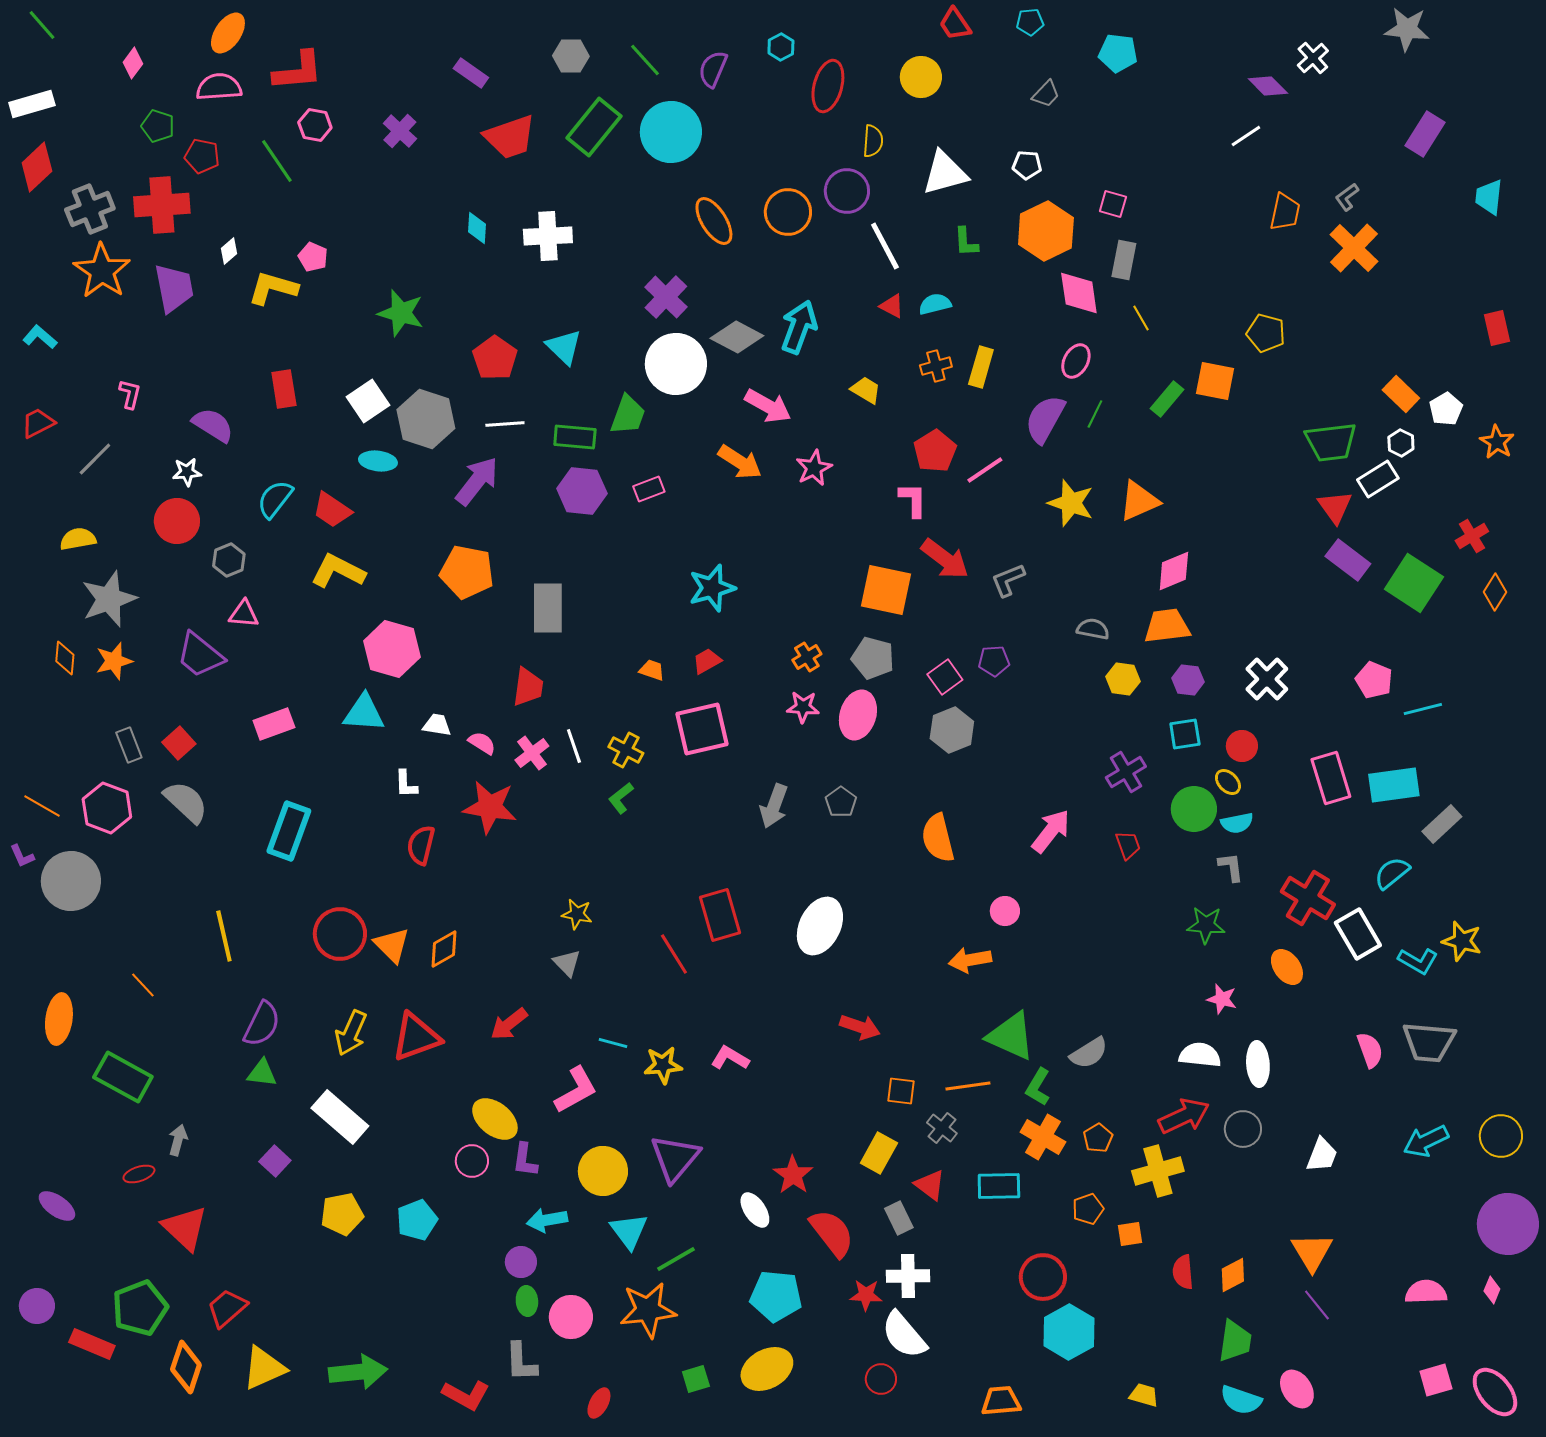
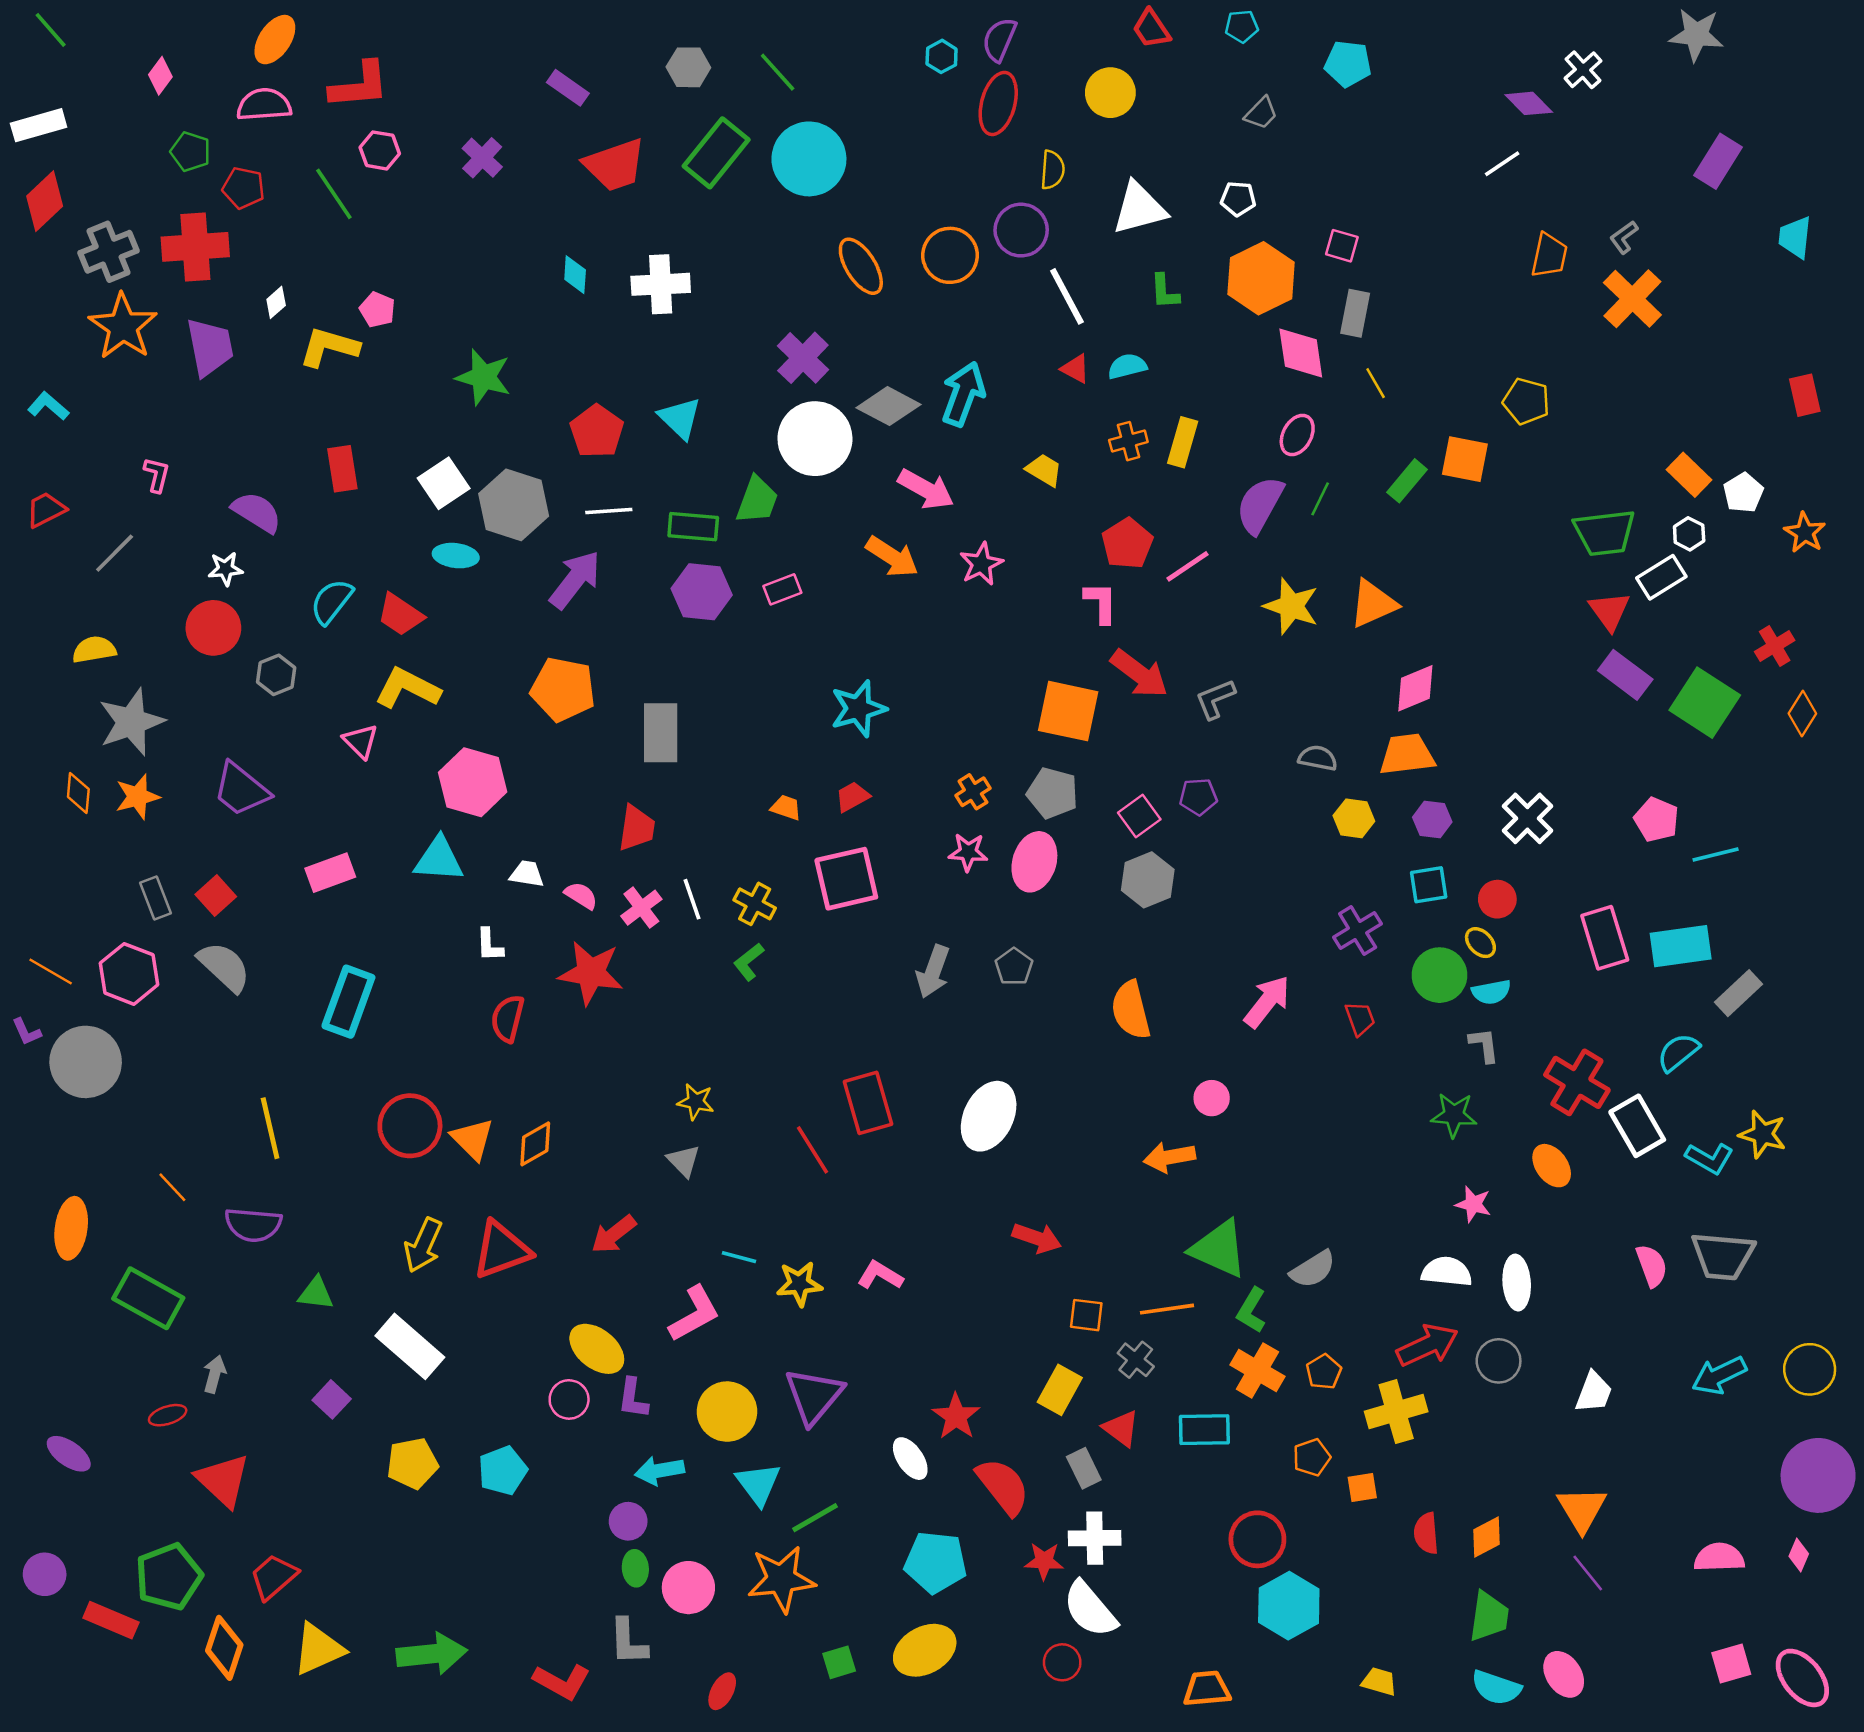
purple semicircle: (713, 69) -> (999, 40), moved
pink triangle: (244, 614) -> (360, 741), moved, turned 40
purple semicircle: (262, 1024) -> (253, 1225), moved, turned 69

